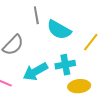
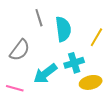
cyan semicircle: (59, 30) -> (63, 29), turned -120

